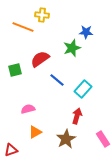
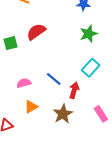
green star: (72, 48) -> (89, 34), moved
blue line: (57, 80) -> (54, 79), moved
cyan rectangle: (83, 89) -> (91, 68), moved

